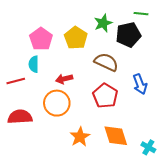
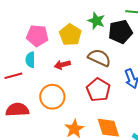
green star: (103, 23) -> (96, 21), turned -30
pink pentagon: (41, 39) -> (37, 36), turned -30
red arrow: (64, 79) -> (62, 65), moved

